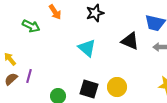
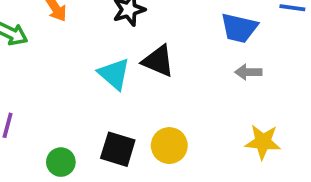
black triangle: (130, 41) -> (158, 61), moved

